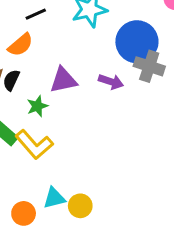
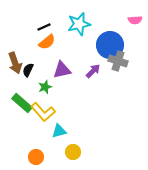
orange semicircle: (20, 45) -> (47, 42), moved
purple arrow: (111, 82) -> (93, 71), turned -63
cyan triangle: (54, 198) -> (59, 131), moved

